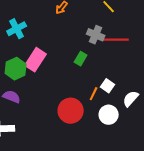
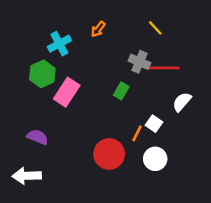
cyan cross: (17, 29) -> (59, 44), moved
green hexagon: (16, 69) -> (42, 74), moved
white semicircle: (131, 99) -> (182, 102), moved

